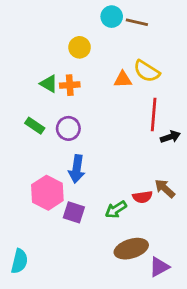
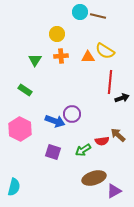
green triangle: (49, 84) -> (35, 60), turned 32
orange cross: (70, 85) -> (61, 56), moved
purple circle: (68, 128) -> (72, 114), moved
blue arrow: (77, 169) -> (55, 121), turned -78
pink hexagon: (47, 193) -> (20, 129), moved

